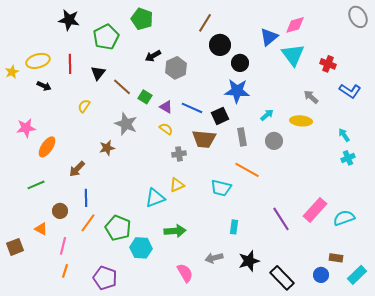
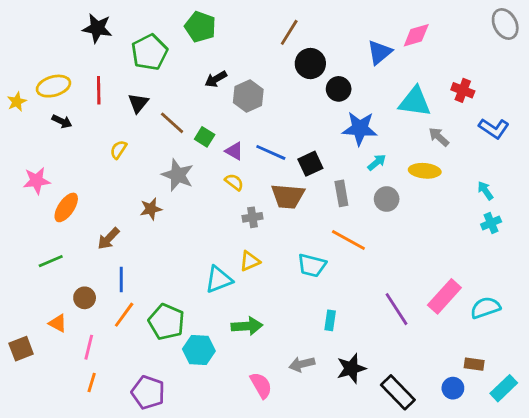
cyan triangle: (293, 55) -> (415, 102), moved, turned -45
blue star: (237, 91) -> (360, 128), moved

